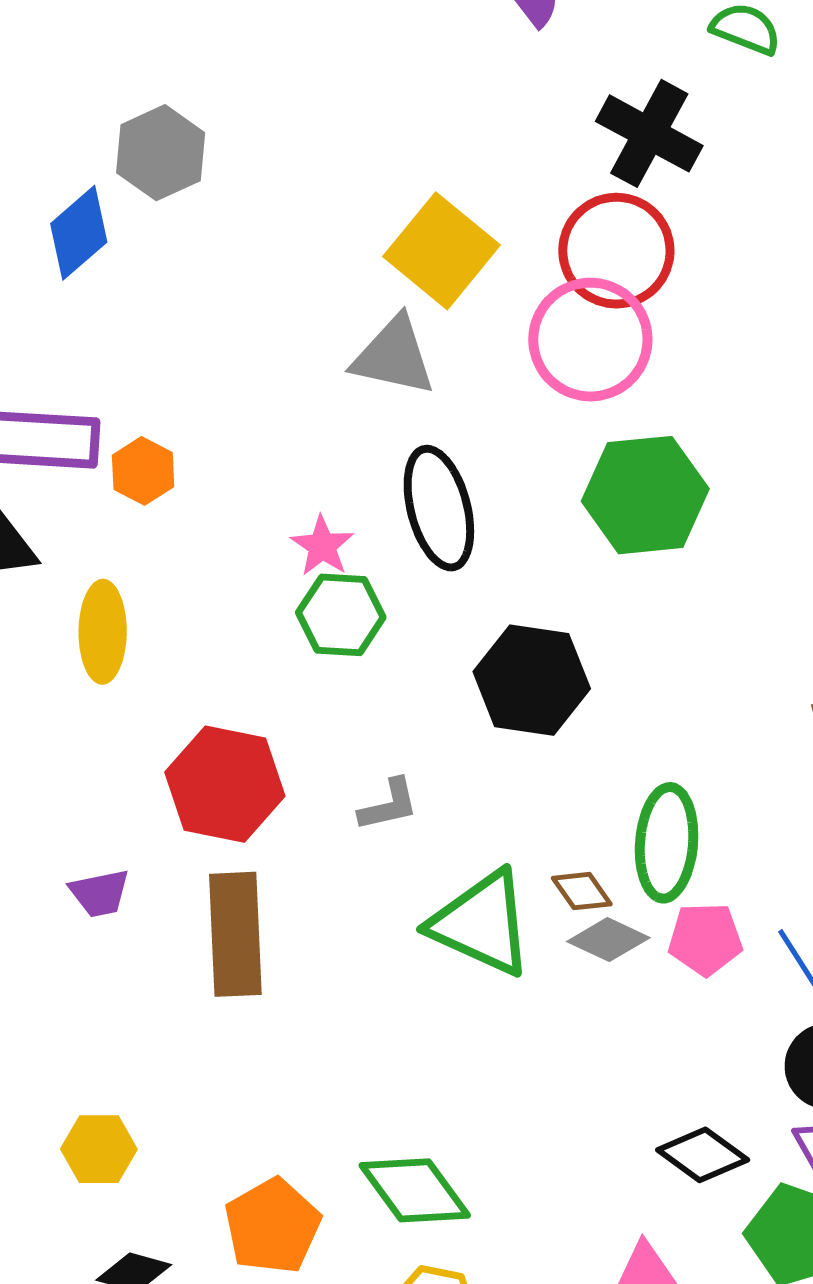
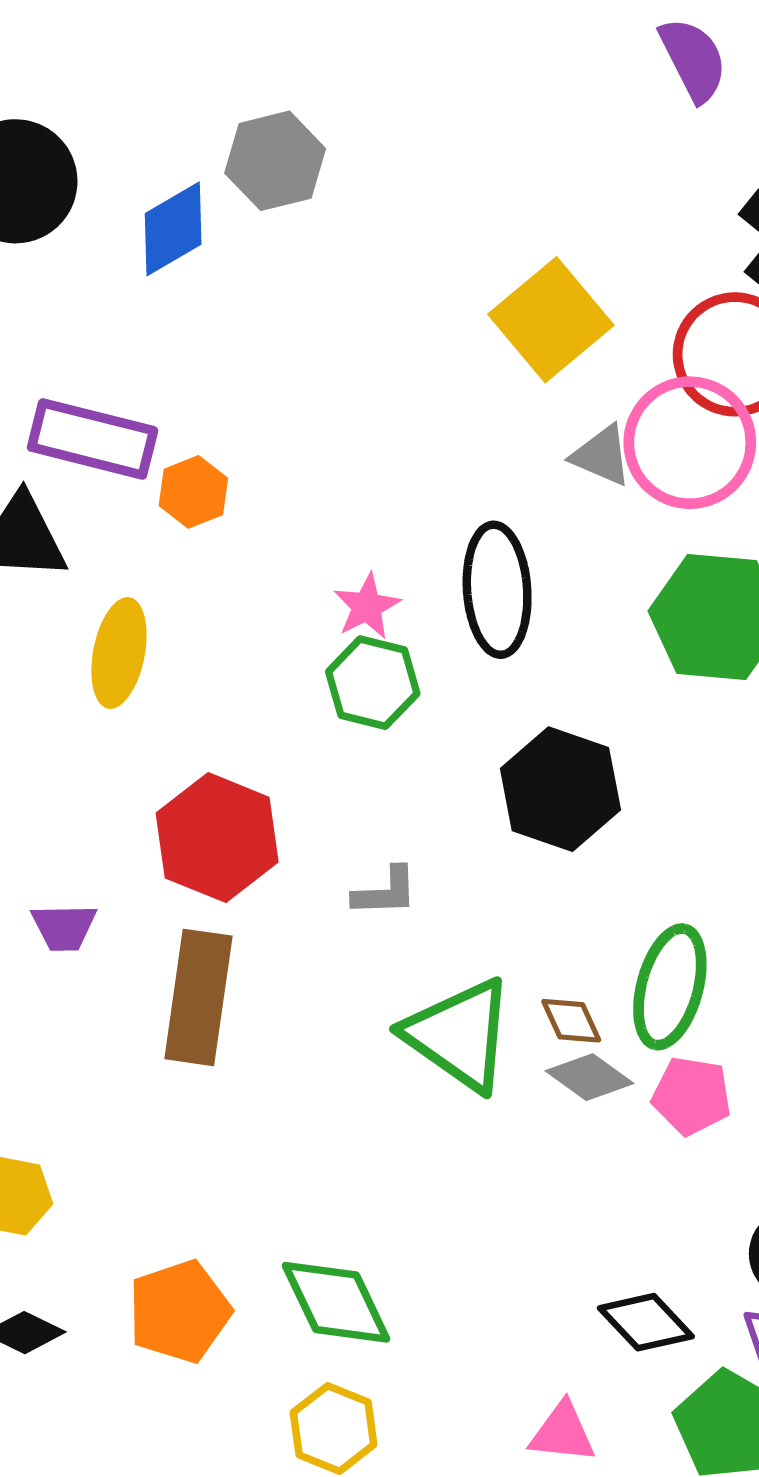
gray triangle: (394, 356) -> (602, 455), moved, size x0.7

